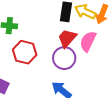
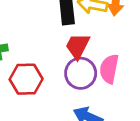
pink semicircle: (88, 41) -> (109, 69), moved

